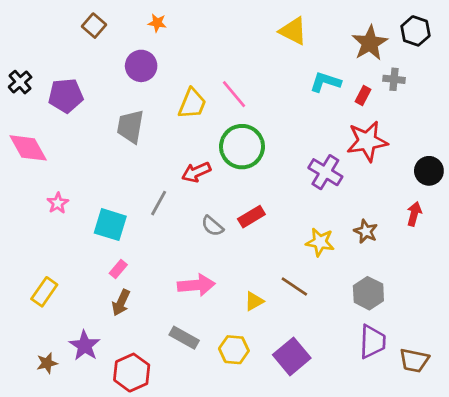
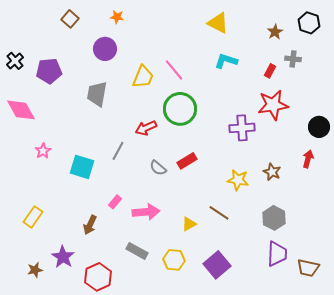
brown star: (370, 43) -> (275, 32), size x0.6
cyan L-shape: (325, 82) -> (226, 61), moved
purple cross: (325, 172) -> (242, 128), turned -35
pink rectangle: (118, 269) -> (115, 202), moved

